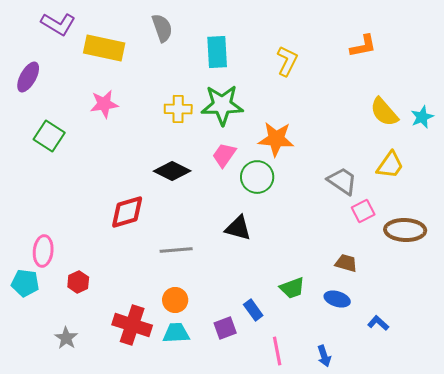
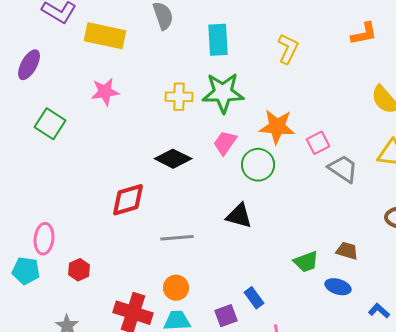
pink square: (363, 211) -> (318, 143), moved
green trapezoid: (292, 288) -> (306, 262), moved

